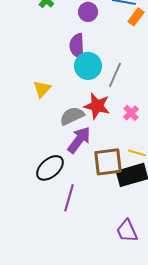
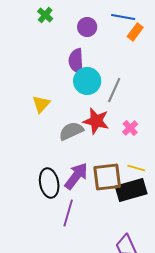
purple arrow: (79, 140) -> (76, 176), moved
black ellipse: (50, 168) -> (49, 183), turned -60

